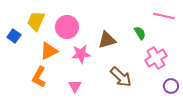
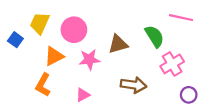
green semicircle: (140, 33) -> (154, 36), size x1.5
brown arrow: (121, 77) -> (134, 85), turned -35
pink triangle: (75, 86) -> (83, 95), turned 32

